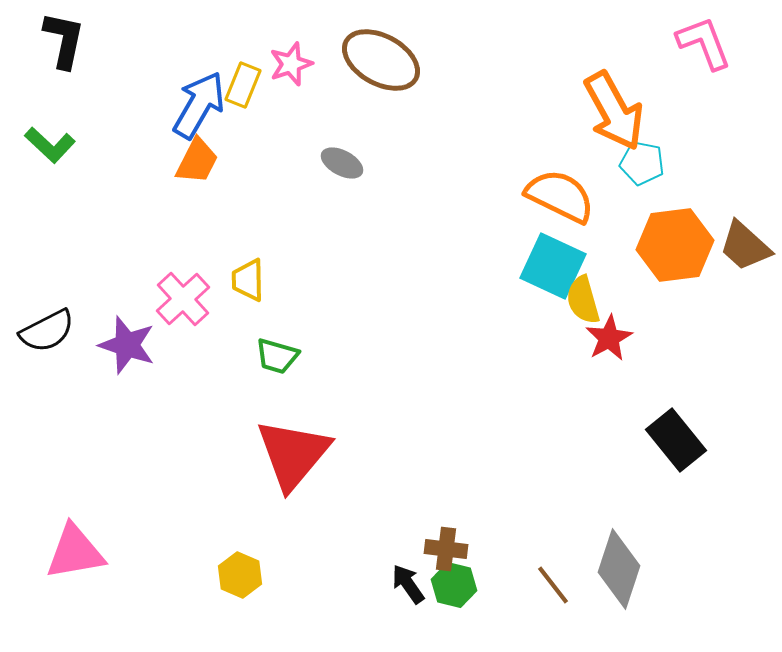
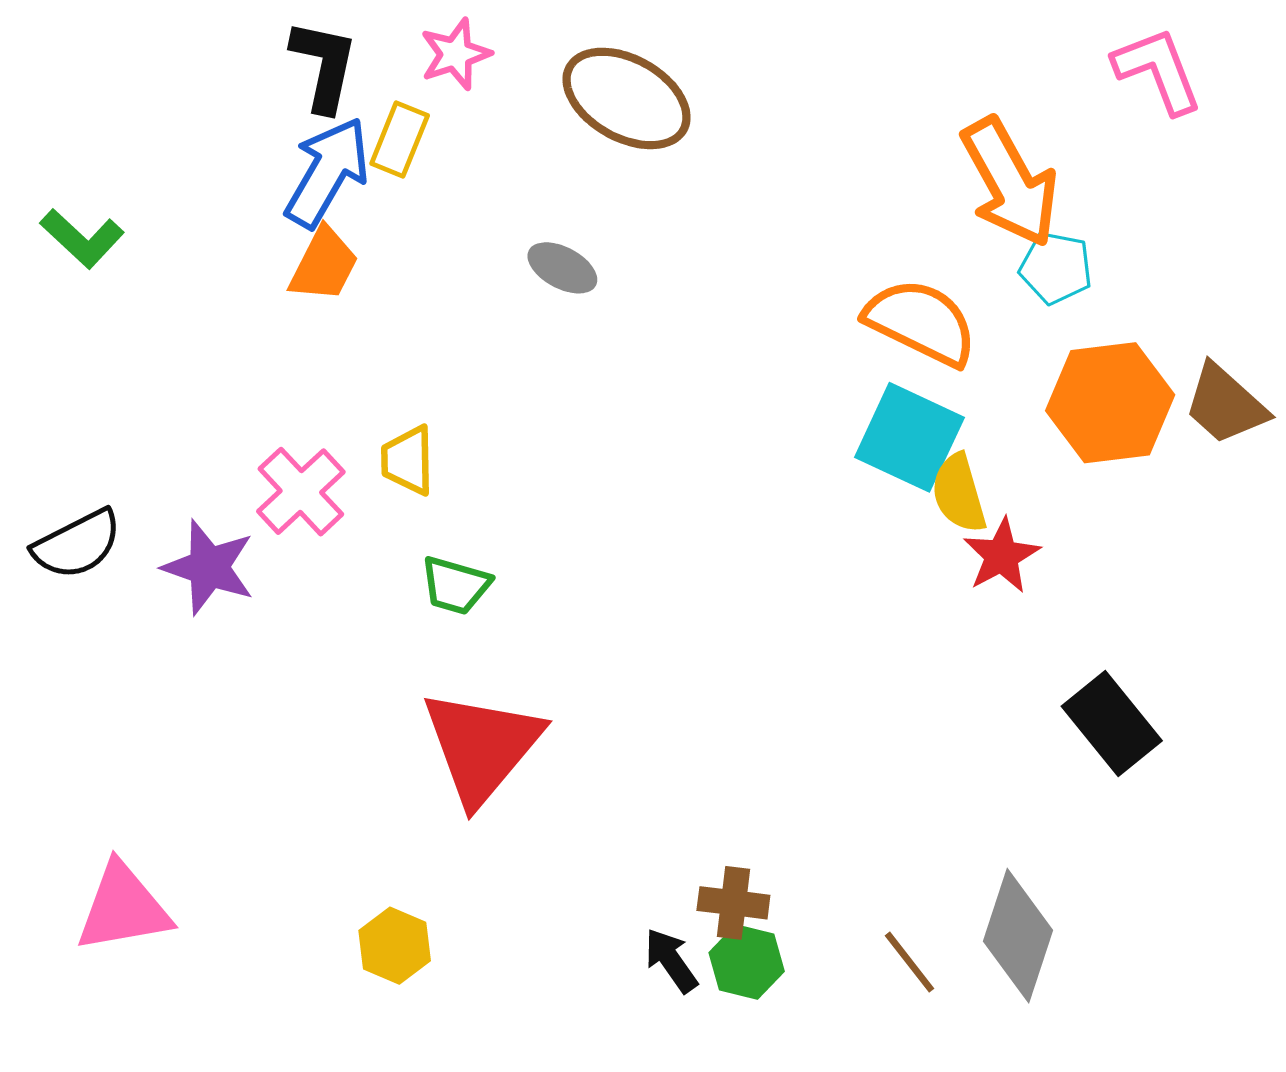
black L-shape: (64, 40) -> (324, 66), moved
pink star: (291, 64) -> (455, 54), moved

